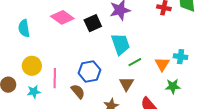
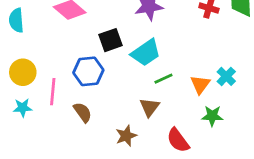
black square: (93, 23) -> (110, 40), moved
cyan trapezoid: (120, 44) -> (146, 53), turned 70
cyan cross: (181, 57) -> (226, 76), turned 32
blue hexagon: (89, 71) -> (88, 71), moved

